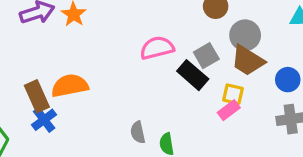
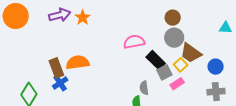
gray circle: (245, 35) -> (174, 38), moved
gray square: (206, 56) -> (164, 72), moved
yellow square: (233, 94) -> (181, 65), moved, turned 32
gray semicircle: (138, 132) -> (144, 88), moved

